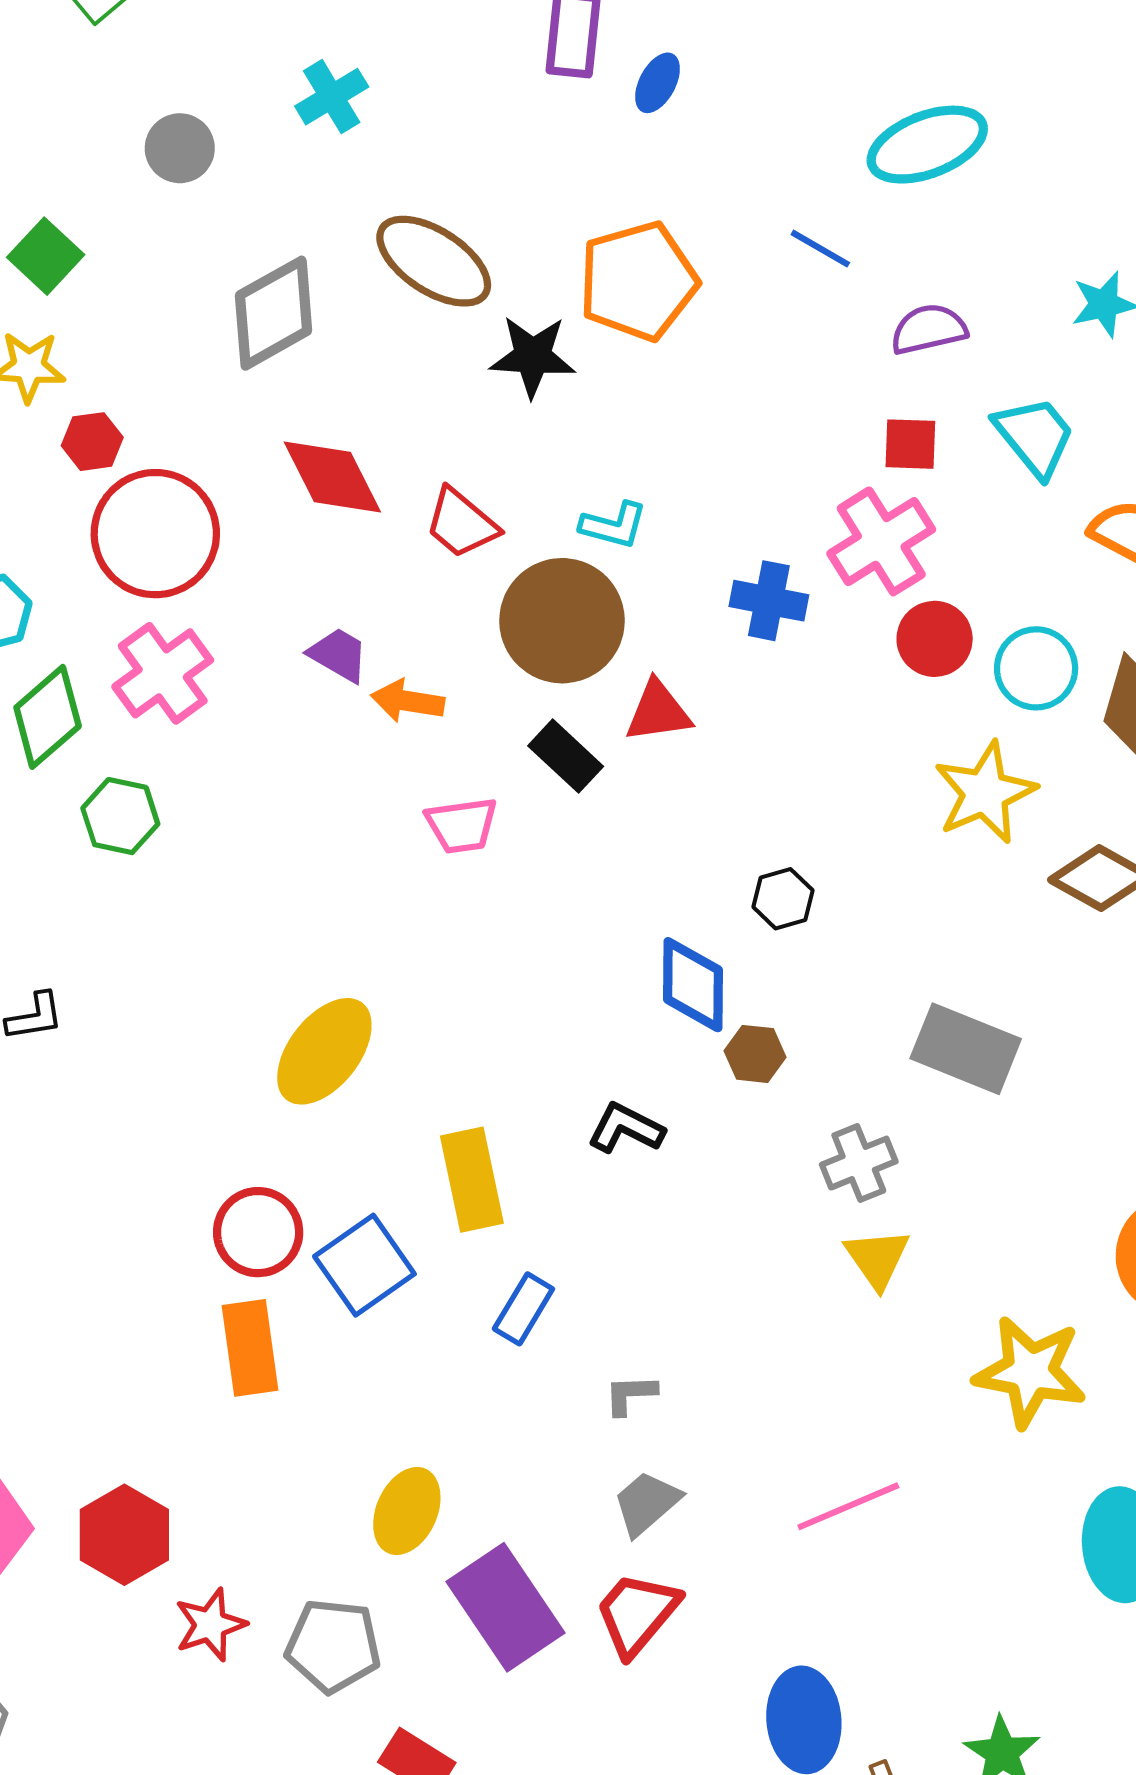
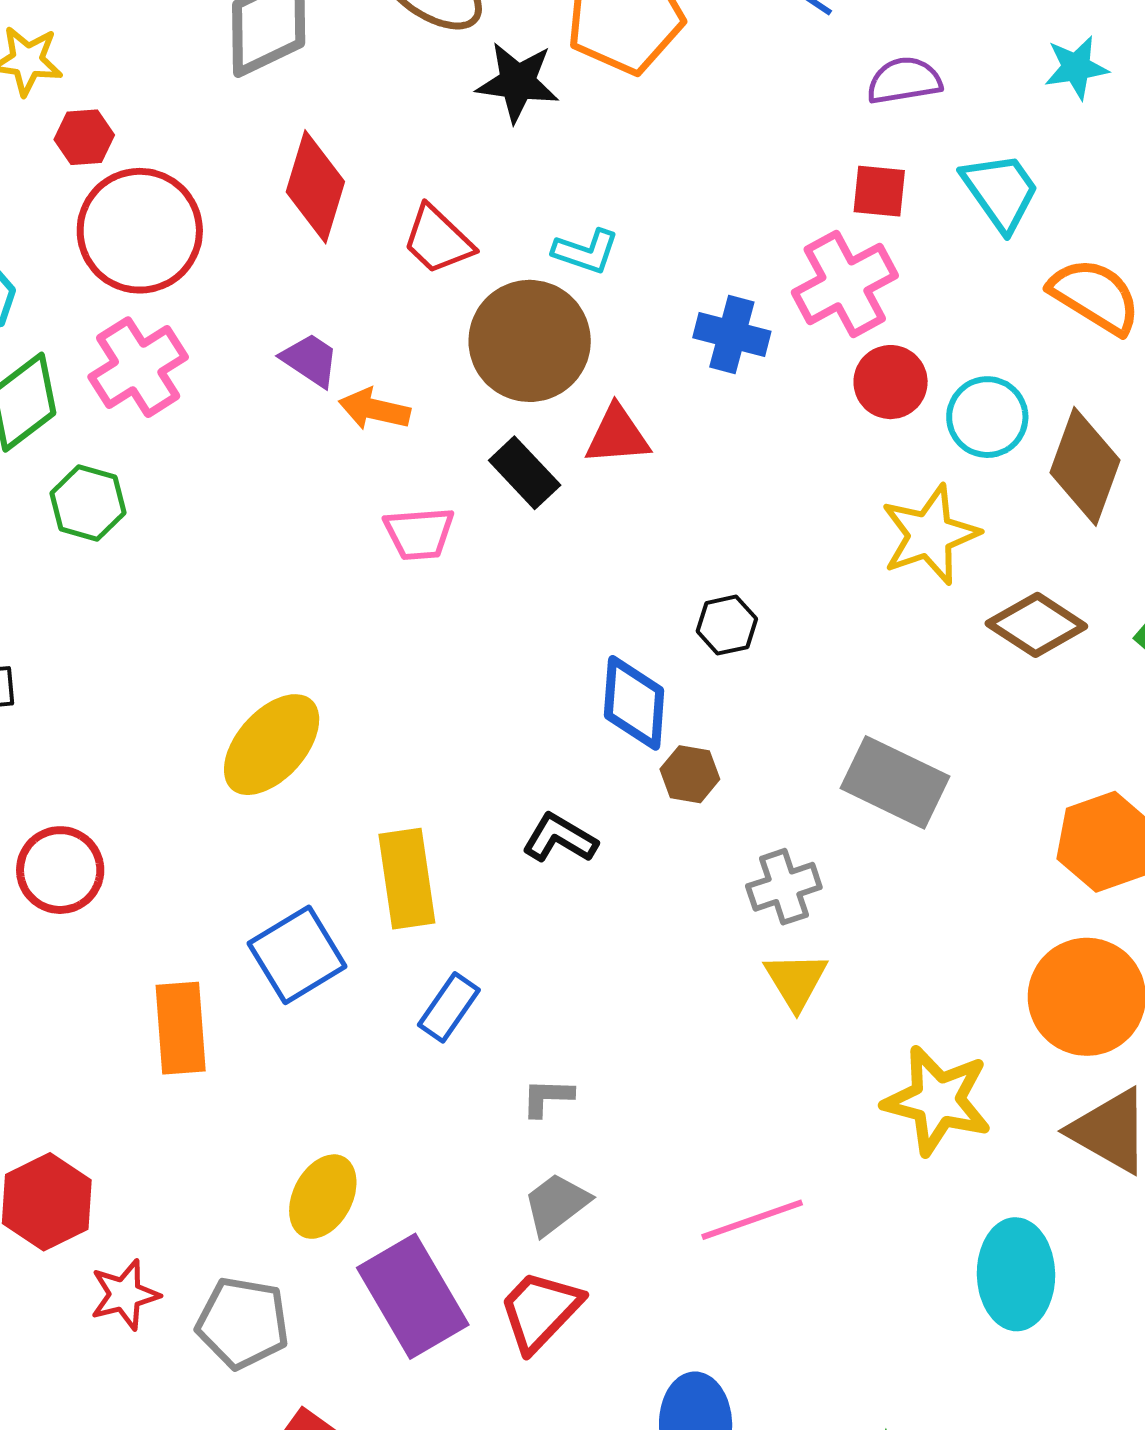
red diamond: (332, 477) -> (315, 187), turned 40
red circle: (258, 1232) -> (60, 870), moved

